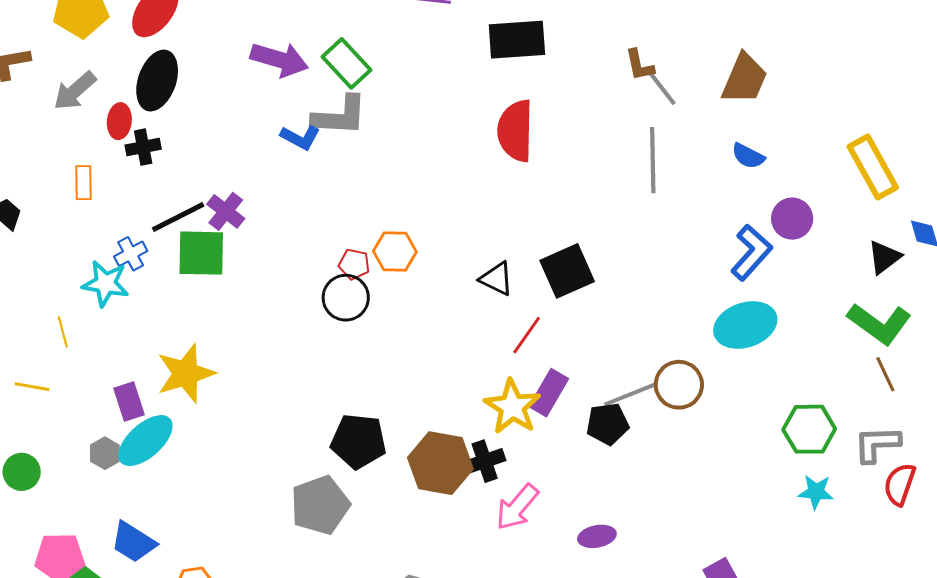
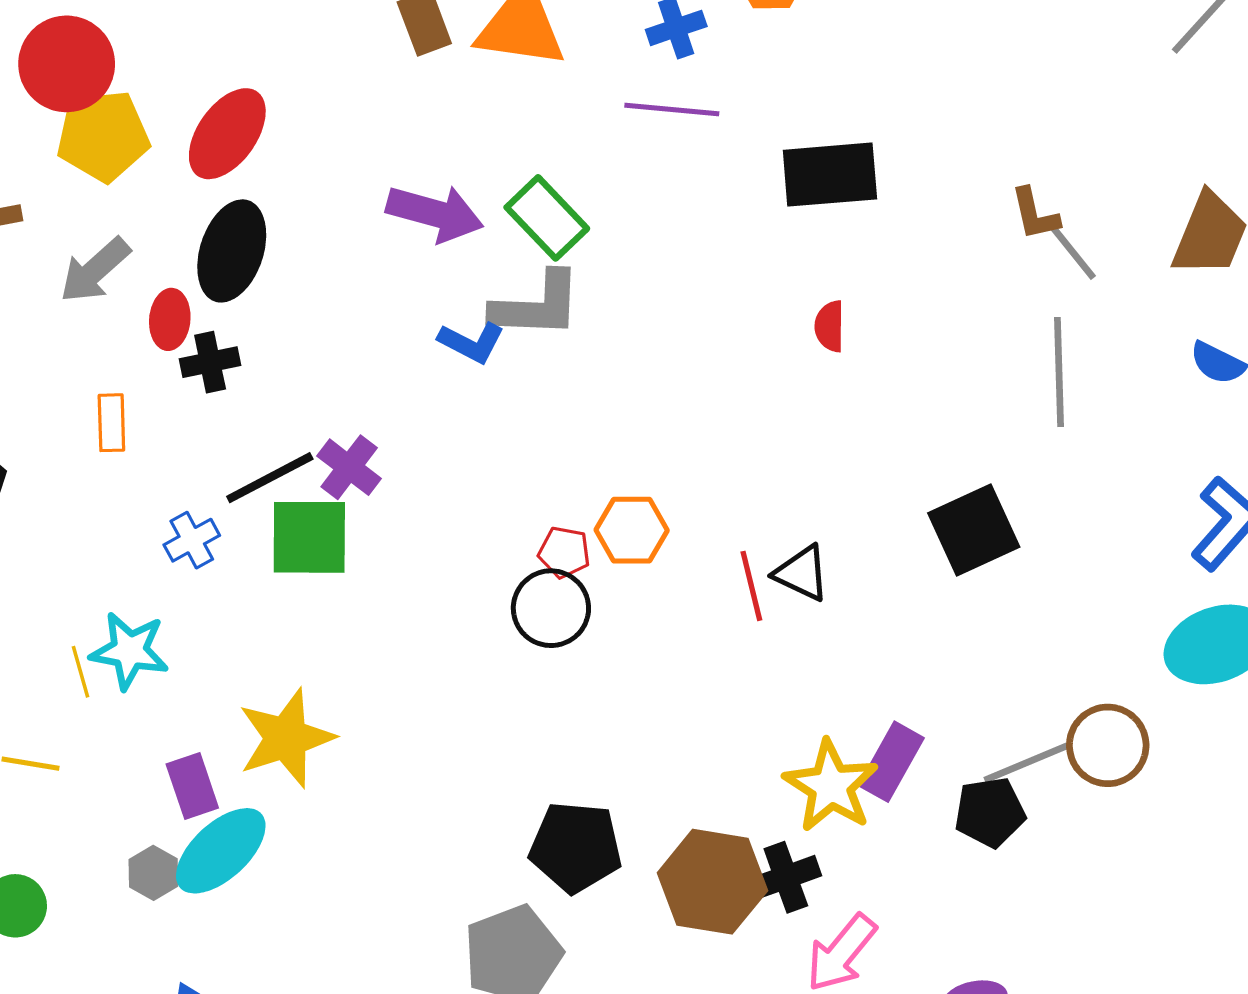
red semicircle: (515, 131) -> (830, 326), size x0.5
black square: (567, 271) -> (974, 530), moved
cyan star: (106, 284) -> (129, 651), moved
red line: (527, 335) -> (751, 586), moved, turned -48

